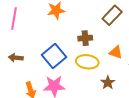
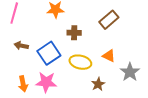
brown cross: (85, 38) -> (74, 33), moved
brown arrow: (16, 58) -> (21, 46), moved

